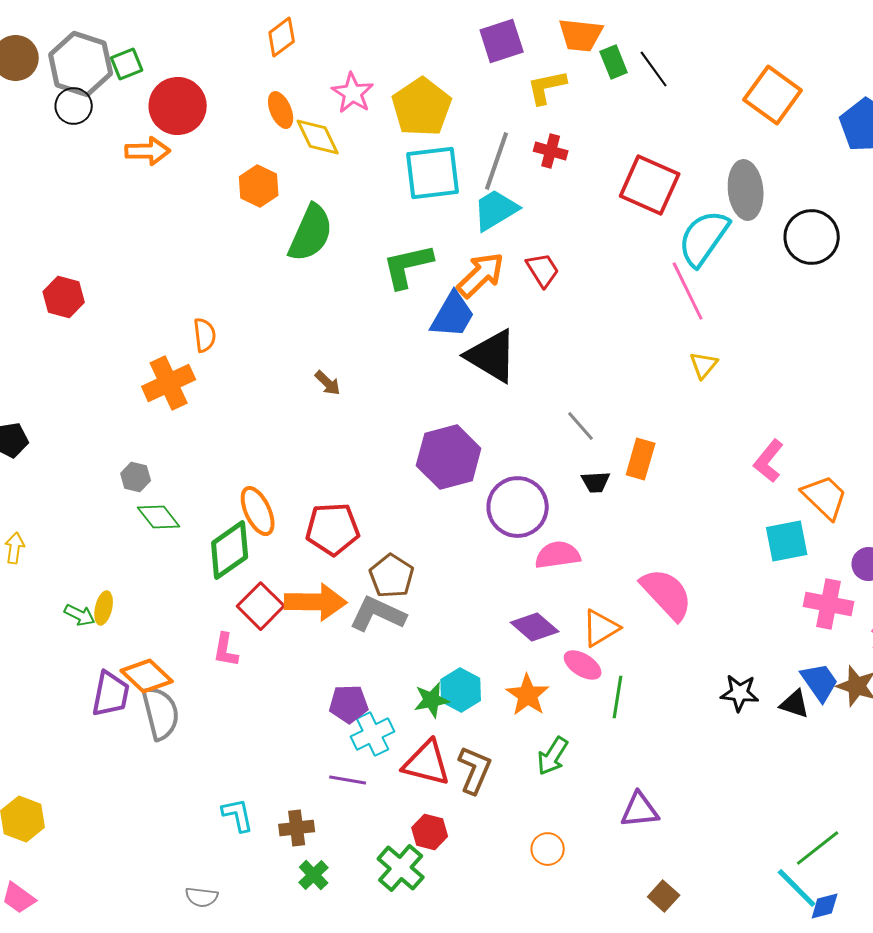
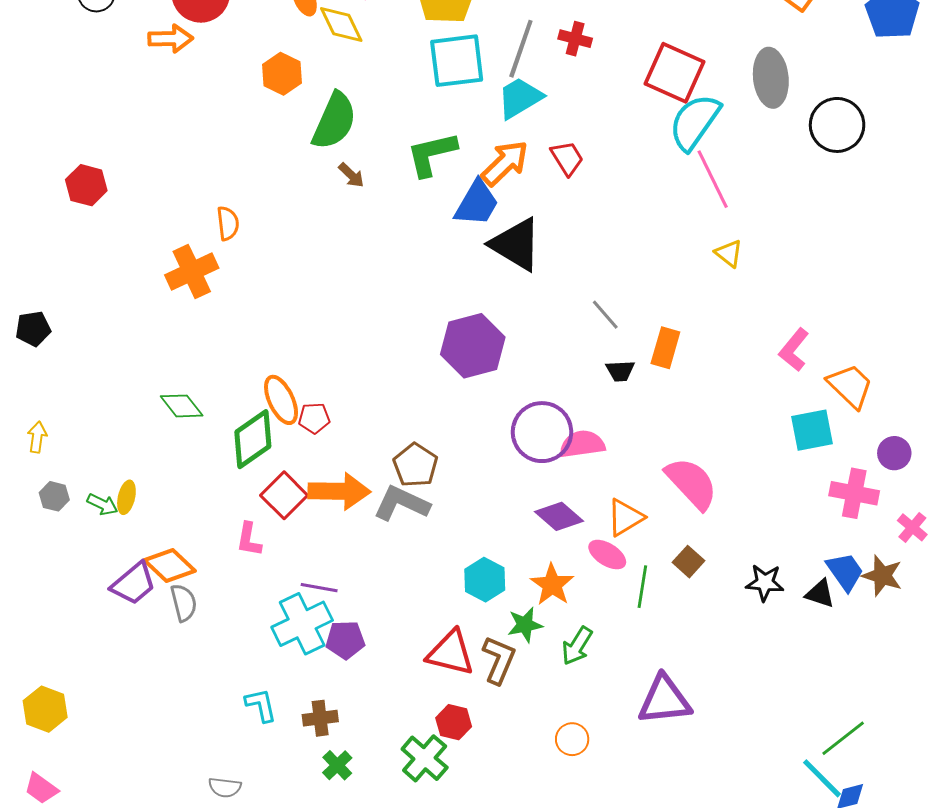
cyan semicircle: (704, 238) -> (695, 122), moved
yellow triangle: (704, 365) -> (729, 253), turned -32
brown arrow: (328, 383) -> (351, 175), moved
gray hexagon: (136, 477) -> (54, 496), moved
purple circle: (518, 507) -> (542, 432), moved
red pentagon: (333, 529) -> (314, 418), moved, size x0.6
purple trapezoid: (111, 694) -> (133, 584), turned 39
green star: (432, 700) -> (525, 625), moved
purple pentagon: (349, 704) -> (345, 640), moved
gray semicircle: (161, 713) -> (184, 603), size x0.7
cyan cross: (373, 734) -> (302, 624), moved, size x1.4
purple line: (348, 780) -> (319, 588), moved
purple triangle: (640, 810) -> (664, 700), size x1.4
brown square: (664, 896) -> (689, 562), moved

